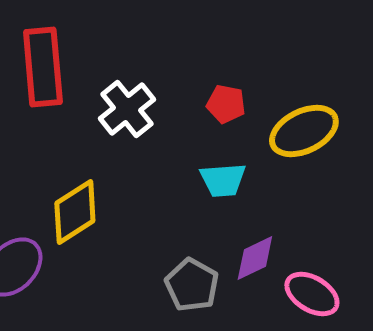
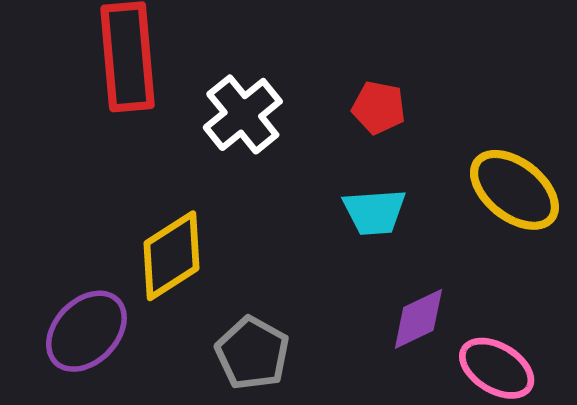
yellow ellipse: (304, 131) -> (514, 190), moved, turned 64
gray pentagon: (192, 285) -> (252, 353), moved

